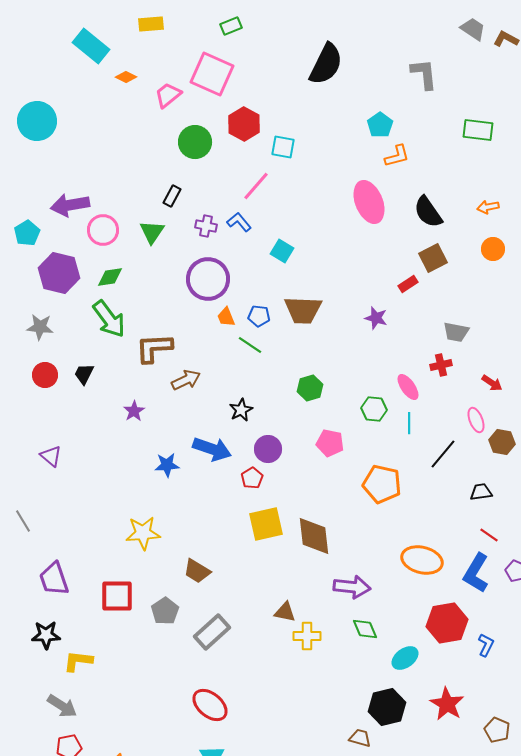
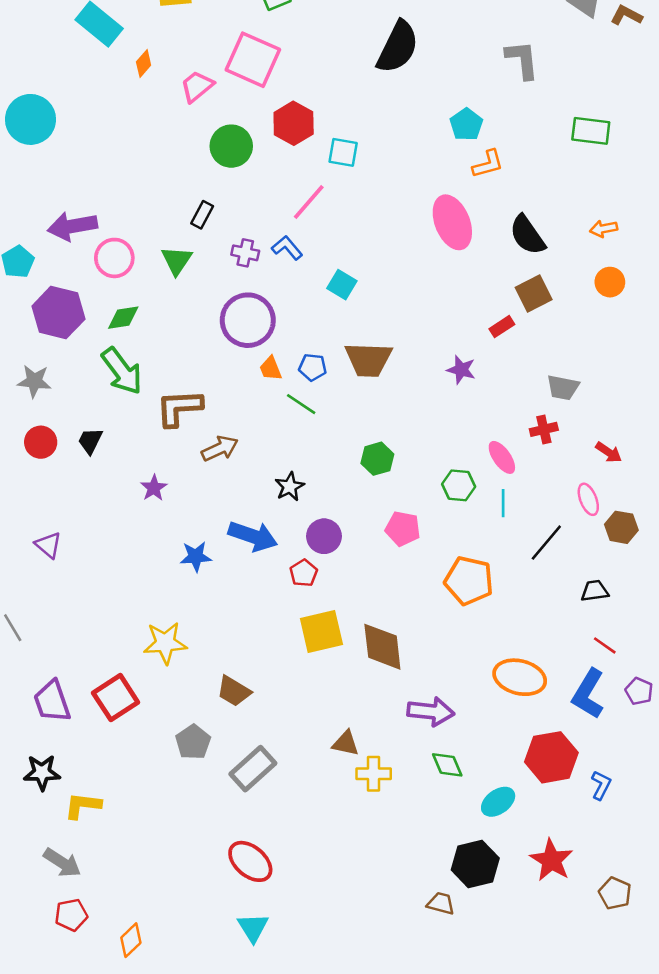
orange diamond: (126, 77) -> (144, 64), turned -75
red square: (117, 596) -> (116, 698), moved, turned -33

